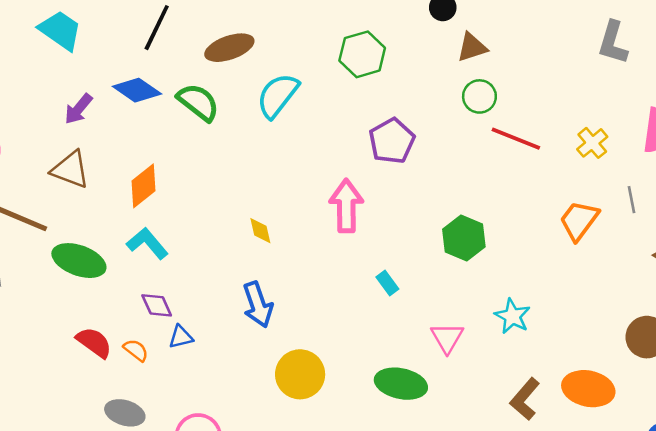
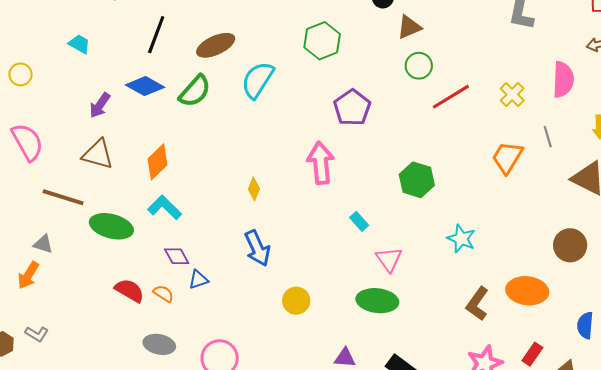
cyan trapezoid: (60, 30) -> (79, 44), size x0.6
green semicircle: (198, 102) -> (195, 91), turned 99
red line: (516, 139) -> (451, 97), turned -48
yellow diamond: (260, 231) -> (254, 189), turned 40
pink triangle: (447, 338) -> (389, 259), moved
yellow circle: (300, 374) -> (296, 301), size x0.7

